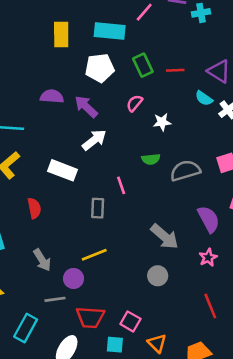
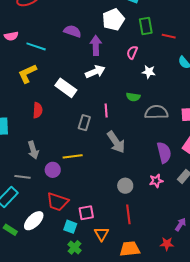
white pentagon: (100, 68) -> (113, 20), turned -30
pink semicircle: (135, 103) -> (132, 52), turned -32
purple arrow: (86, 107) -> (96, 45), turned 30
gray arrow: (165, 237) -> (116, 142), moved
gray circle: (158, 276) -> (125, 186), moved
gray line: (55, 299) -> (23, 177), moved
red line: (210, 306) -> (128, 214), moved
pink square: (130, 321) -> (86, 213), turned 35

